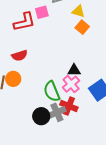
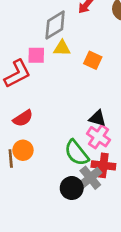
yellow triangle: (78, 11) -> (62, 48), moved
pink square: (42, 12) -> (36, 55), turned 32
black triangle: (74, 70) -> (97, 118), turned 32

